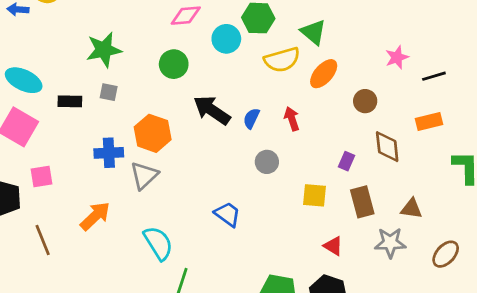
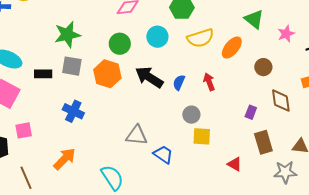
green triangle: (313, 32) -> (254, 19), moved
cyan circle: (226, 39) -> (157, 37), moved
gray square: (109, 92) -> (72, 66), size x1.5
orange hexagon: (153, 133) -> (107, 74), moved
blue cross: (109, 153) -> (73, 111), turned 30
gray triangle: (144, 176) -> (137, 135), moved, turned 50
yellow square: (314, 195) -> (202, 136), moved
red triangle: (333, 246) -> (235, 164), moved

